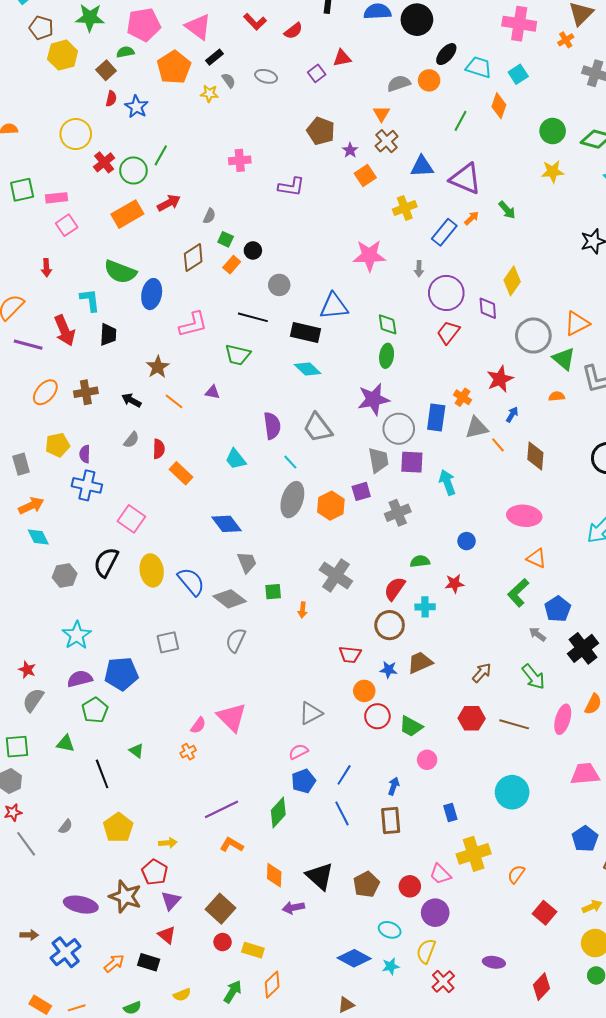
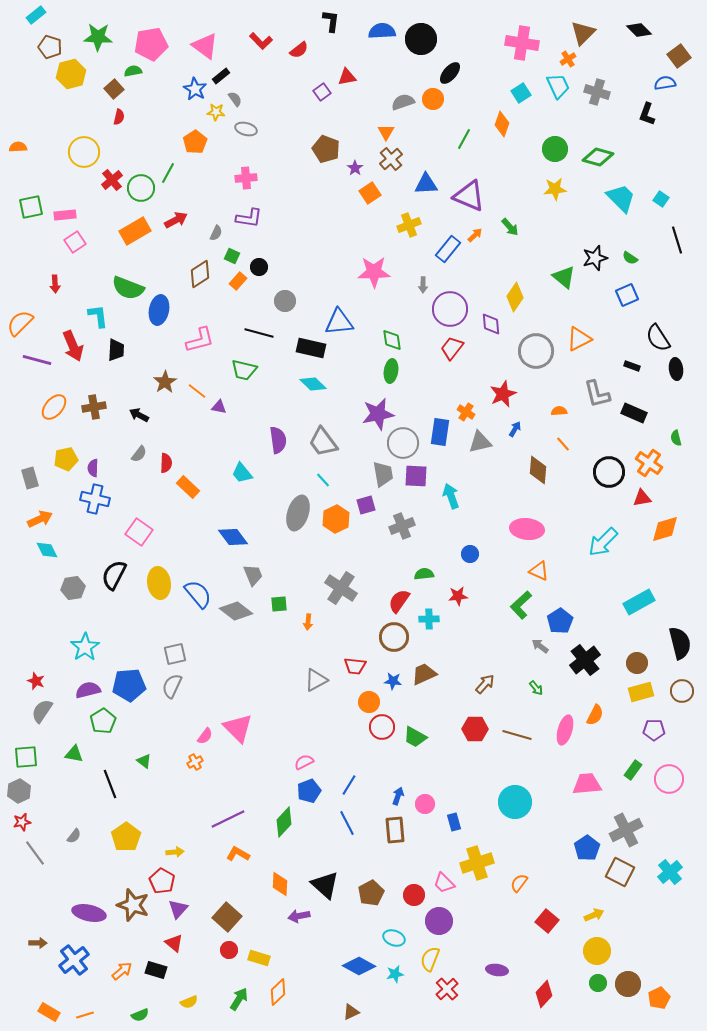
orange pentagon: (174, 67) -> (195, 142), moved, size x0.7
cyan trapezoid: (479, 67) -> (558, 86), moved, turned 48
gray ellipse: (266, 76) -> (246, 129), moved
blue star: (136, 107) -> (195, 89), moved
purple L-shape: (291, 187) -> (249, 218), moved
green triangle: (564, 359) -> (564, 277), moved
orange line: (174, 401) -> (197, 391), moved
orange line: (498, 445) -> (563, 444), moved
cyan line: (290, 462) -> (323, 480), moved
gray semicircle: (236, 640) -> (172, 686), moved
green arrow: (533, 677) -> (536, 688), size x0.6
gray triangle: (311, 713) -> (316, 680), moved
pink circle: (427, 760) -> (425, 804), moved

